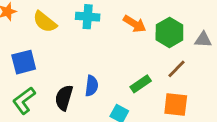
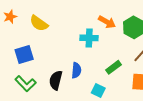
cyan cross: (88, 17) -> (89, 38), moved
green L-shape: (24, 100) -> (26, 84), turned -95

